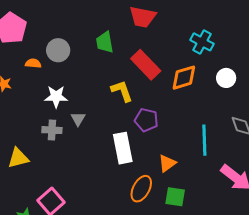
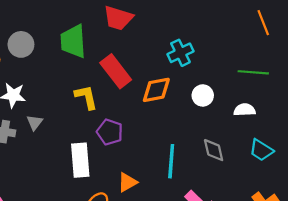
green trapezoid: (105, 42) -> (73, 41), size x1.4
cyan cross: (202, 42) -> (180, 53), turned 30

